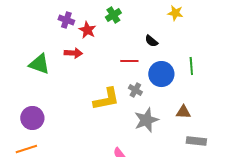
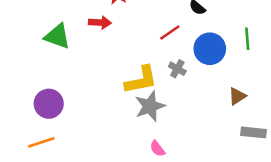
red line: (129, 61) -> (170, 33), turned -36
brown triangle: (183, 112) -> (237, 96), turned -35
gray star: (146, 120) -> (150, 106), moved

